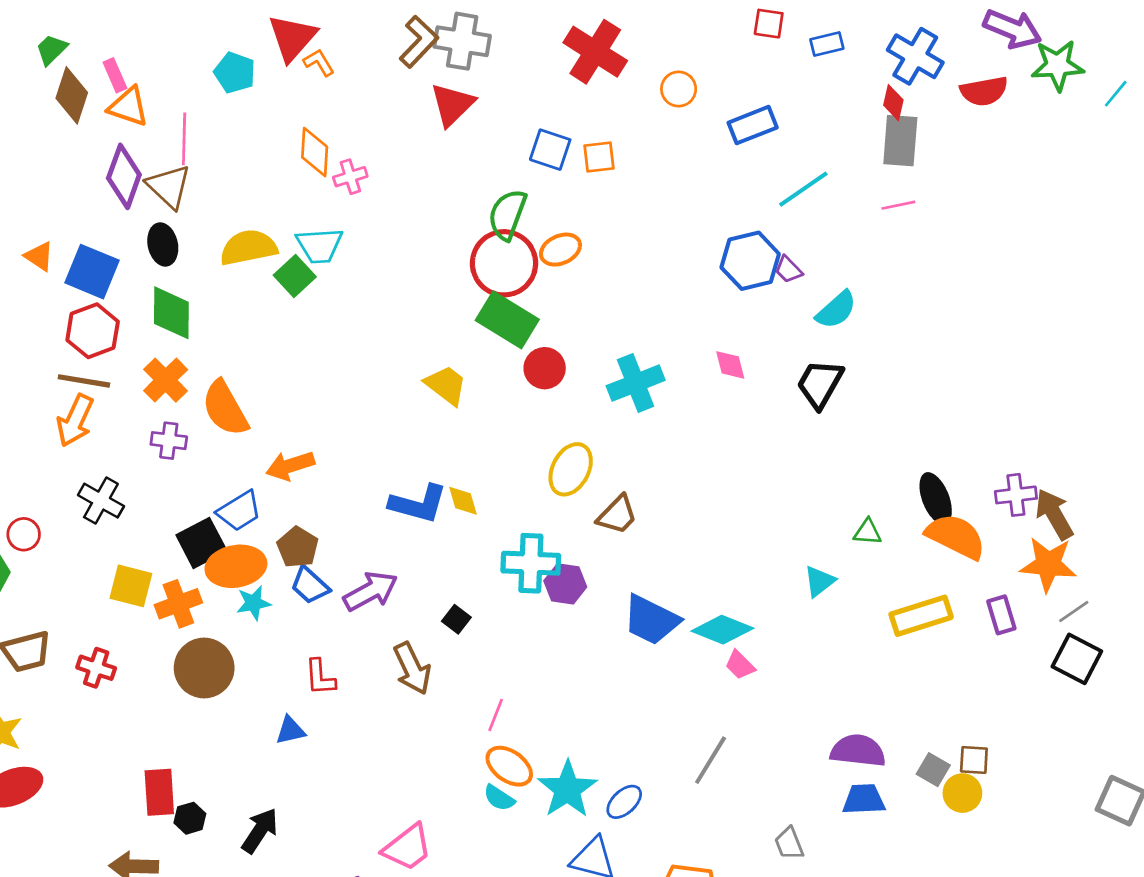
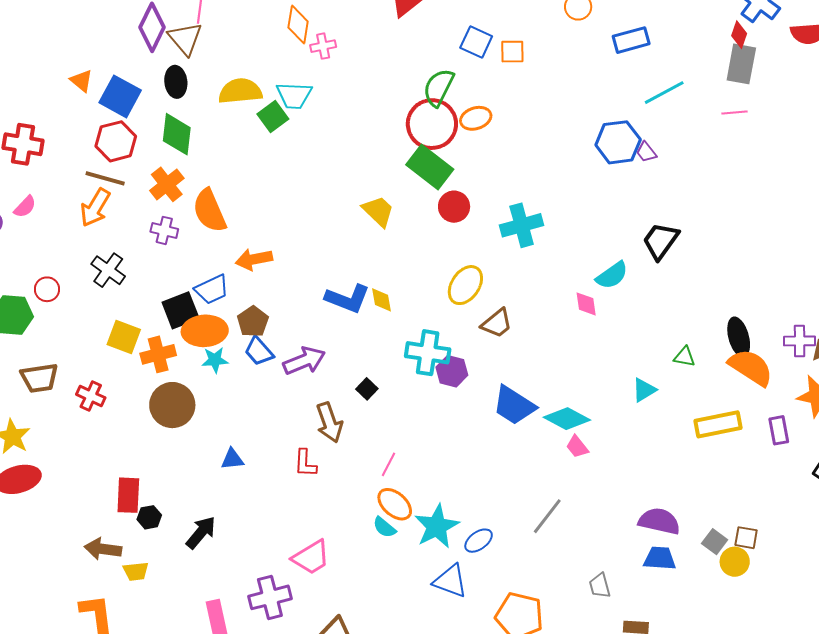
cyan semicircle: (836, 310) -> (612, 275), moved
pink diamond: (730, 365) -> (586, 304), moved
red L-shape: (320, 677) -> (305, 463), moved

